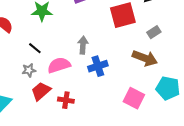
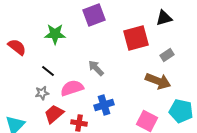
gray arrow: (83, 45) -> (96, 68), turned -48
blue cross: (98, 66) -> (104, 105), moved

